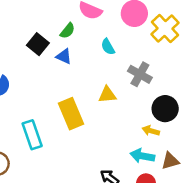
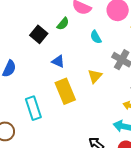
blue triangle: (64, 56) -> (58, 61), moved
yellow triangle: (107, 95) -> (95, 76), turned -42

